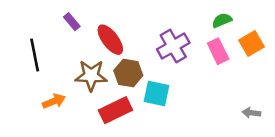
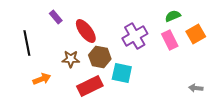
brown star: (91, 76) -> (71, 59), size x0.7

